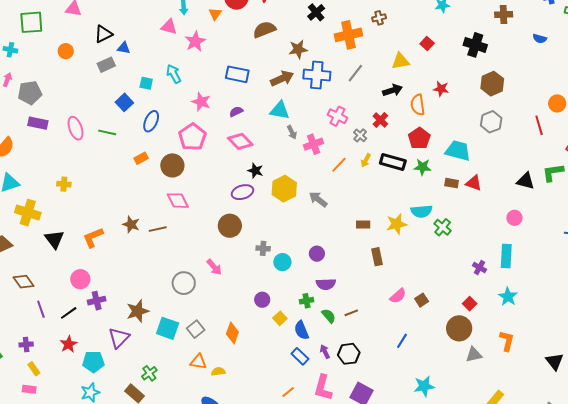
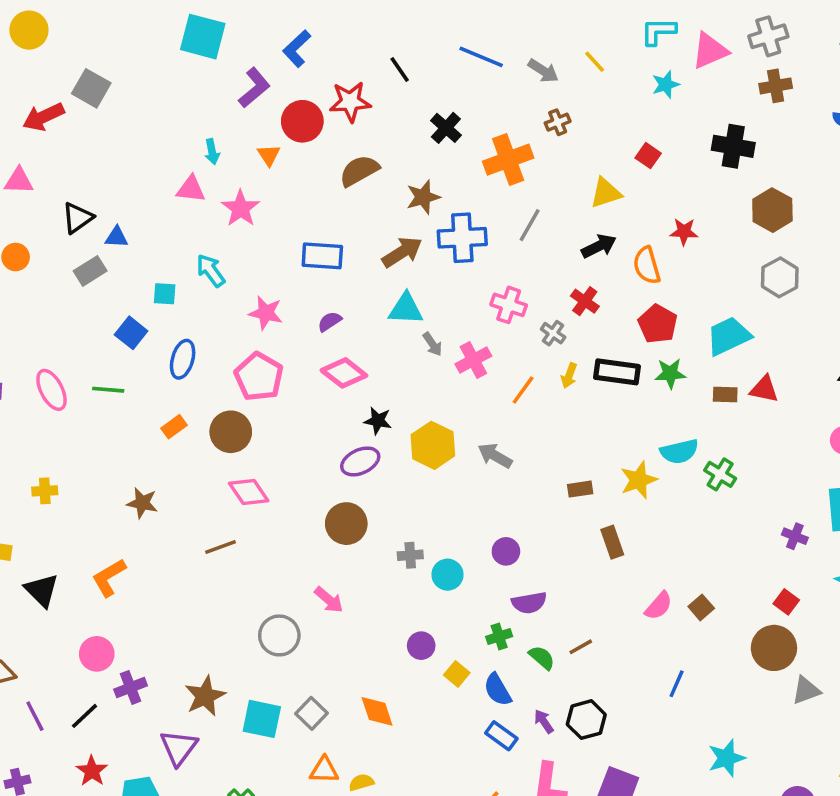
cyan trapezoid: (458, 151) -> (729, 336), turned -32
brown star: (131, 224) -> (142, 503), moved
orange diamond: (232, 333) -> (377, 711), turned -30

